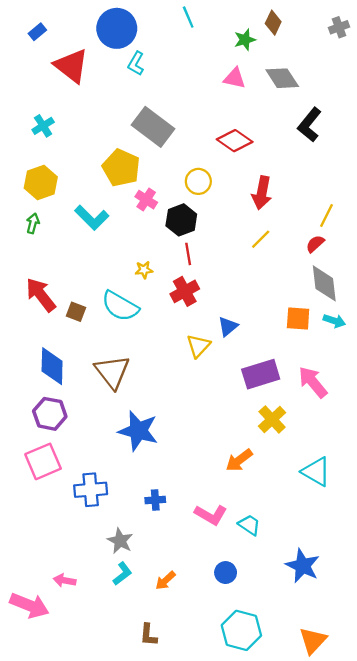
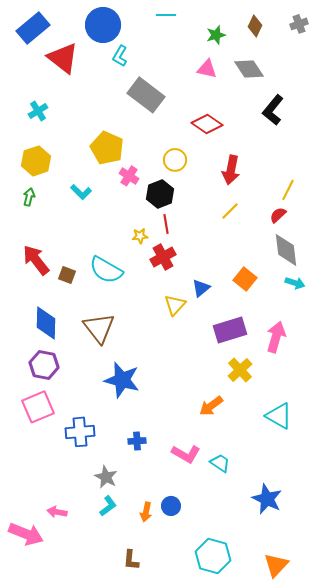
cyan line: (188, 17) -> (166, 15), turned -66
brown diamond: (273, 23) -> (255, 26), moved
blue rectangle: (37, 32) -> (33, 28), size x2.0
gray rectangle: (153, 127) -> (146, 95), moved
cyan L-shape: (92, 218) -> (81, 192), size x0.7
yellow star: (144, 270) -> (140, 236), moved
orange square: (298, 319) -> (245, 279), moved, turned 35
pink arrow: (313, 382) -> (276, 337), turned 56
blue circle: (226, 573) -> (171, 506), moved
orange arrow: (165, 580) -> (146, 512), turned -36

